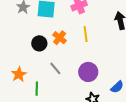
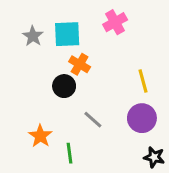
yellow line: (86, 34) -> (143, 81), moved
orange cross: (60, 38) -> (80, 64), moved

